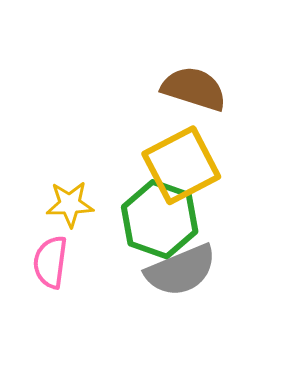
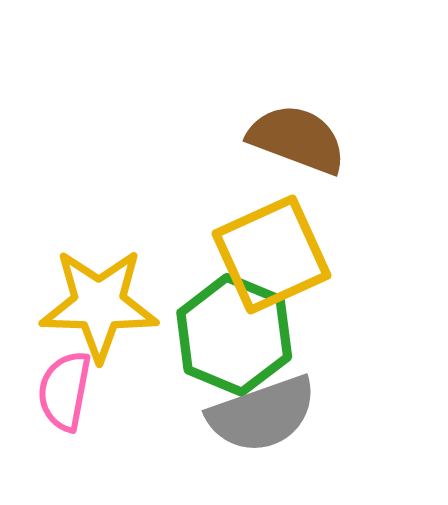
yellow star: (70, 204) -> (99, 304), size x1.6

